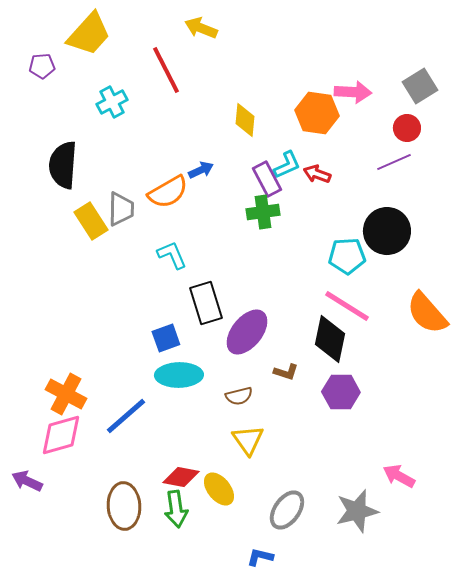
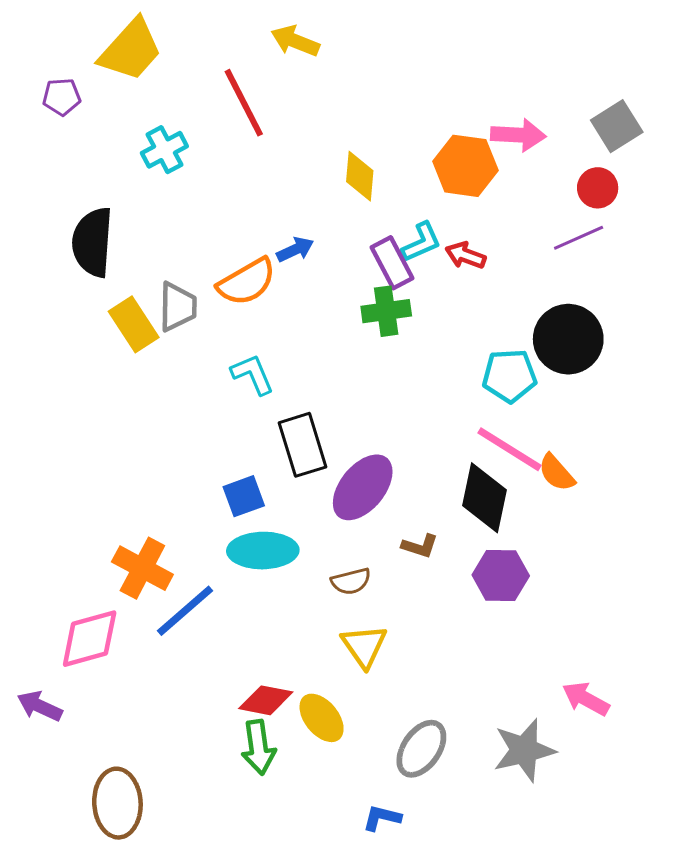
orange semicircle: (427, 313) -> (556, 473), moved, size x0.6
orange cross: (66, 394) -> (142, 568), moved
brown ellipse: (124, 506) -> (117, 803), moved

